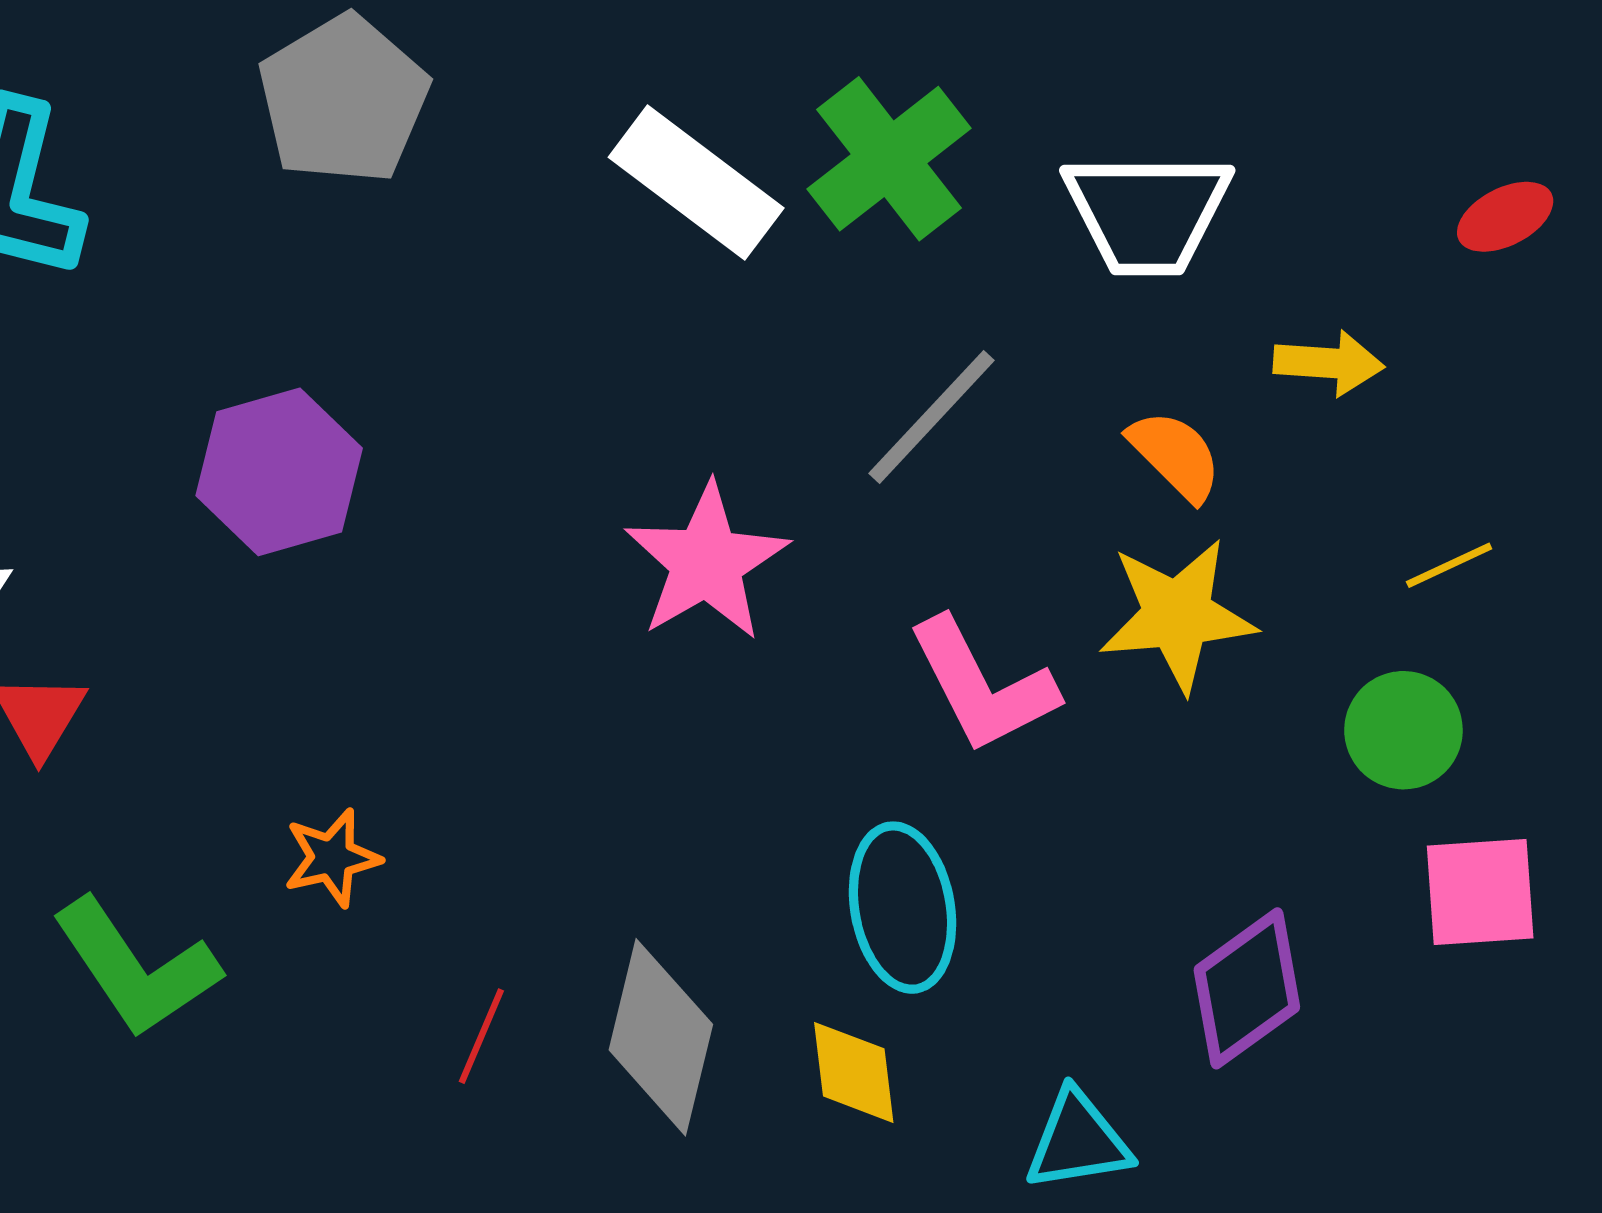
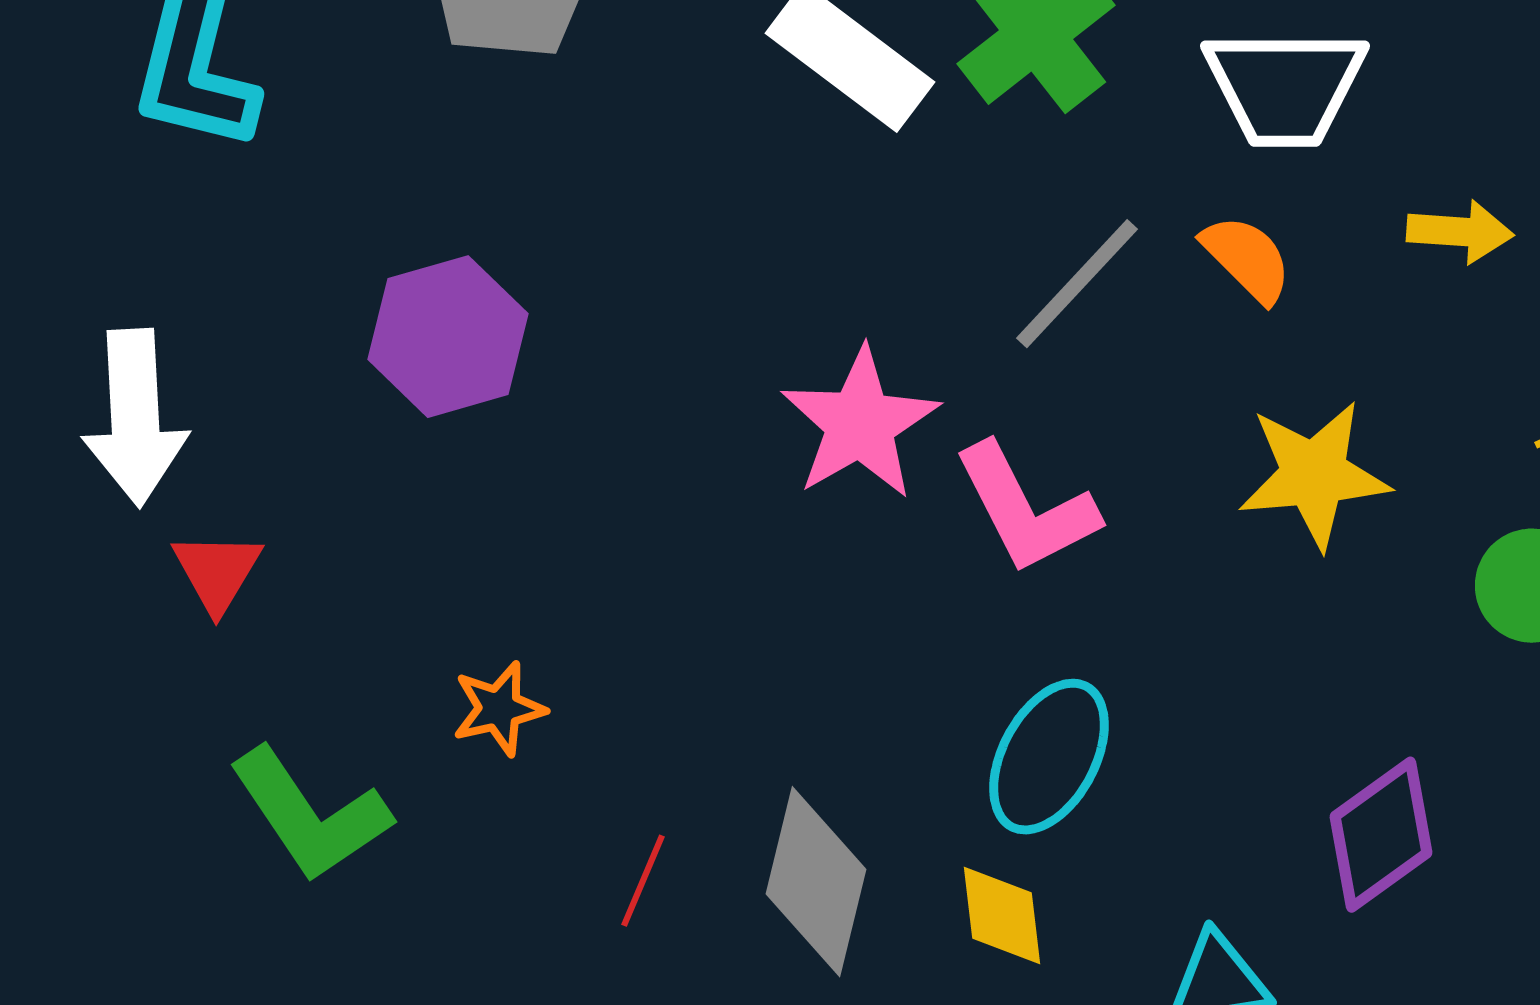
orange semicircle: (1175, 455) -> (1247, 259), moved
pink L-shape: (982, 686) -> (1026, 509), moved
cyan ellipse: (903, 908) -> (1049, 757), turned 38

